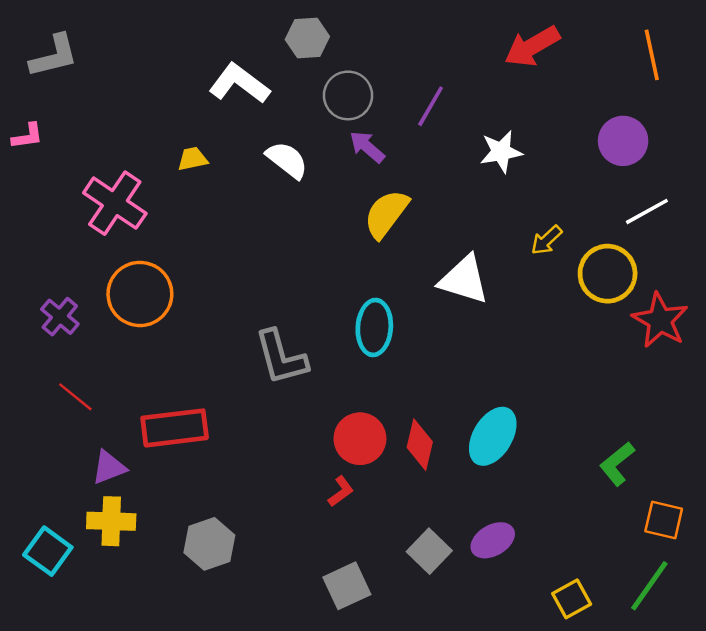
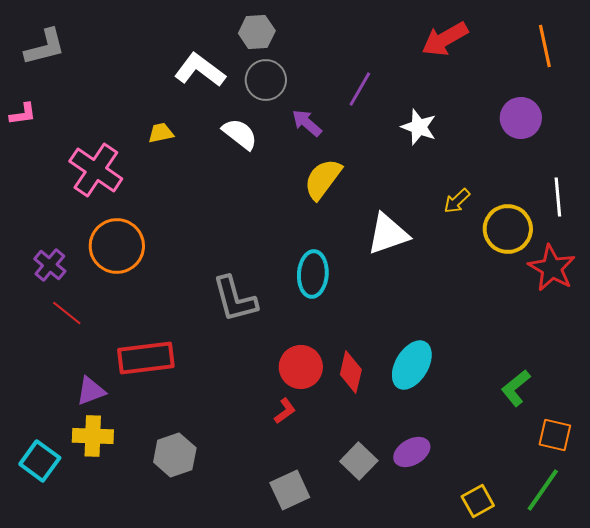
gray circle: (348, 95) -> (266, 80), moved
white star: (501, 152) -> (419, 127), turned 30
white line: (647, 211) -> (558, 197), moved, turned -66
white triangle: (464, 280) -> (388, 234), turned -36
red line: (75, 397) -> (67, 313), moved

